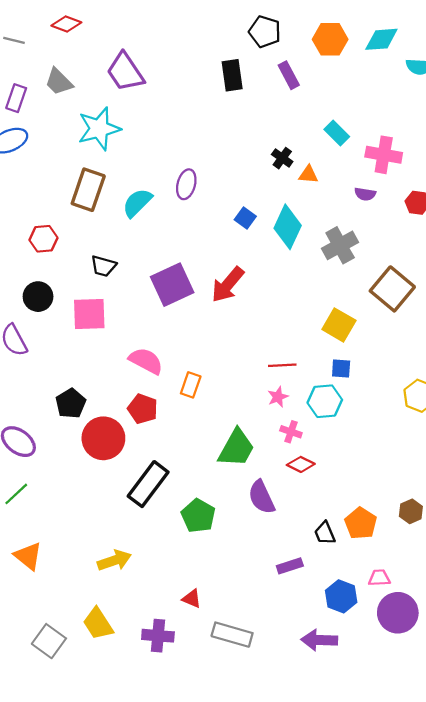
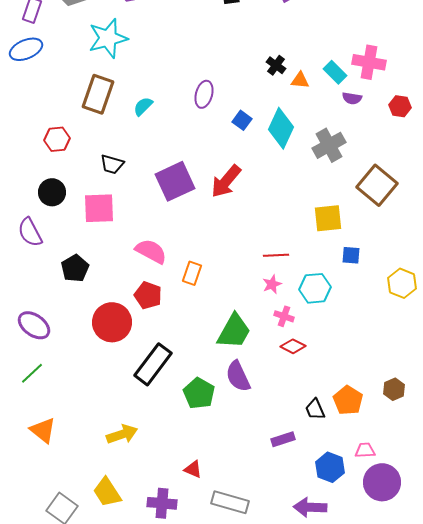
cyan rectangle: (337, 133) -> (335, 72), moved
purple ellipse: (186, 184) -> (204, 94), moved
cyan semicircle: (137, 203) -> (143, 106), size x0.7
yellow square: (339, 325) -> (328, 218), turned -36
blue square: (341, 369) -> (351, 255), moved
black pentagon: (71, 403) -> (75, 268), moved
purple semicircle: (262, 497) -> (238, 376), moved

